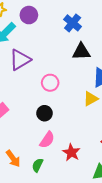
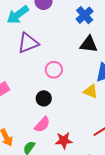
yellow triangle: (91, 99) -> (91, 91), turned 42
red star: (71, 152) -> (64, 140), turned 30

